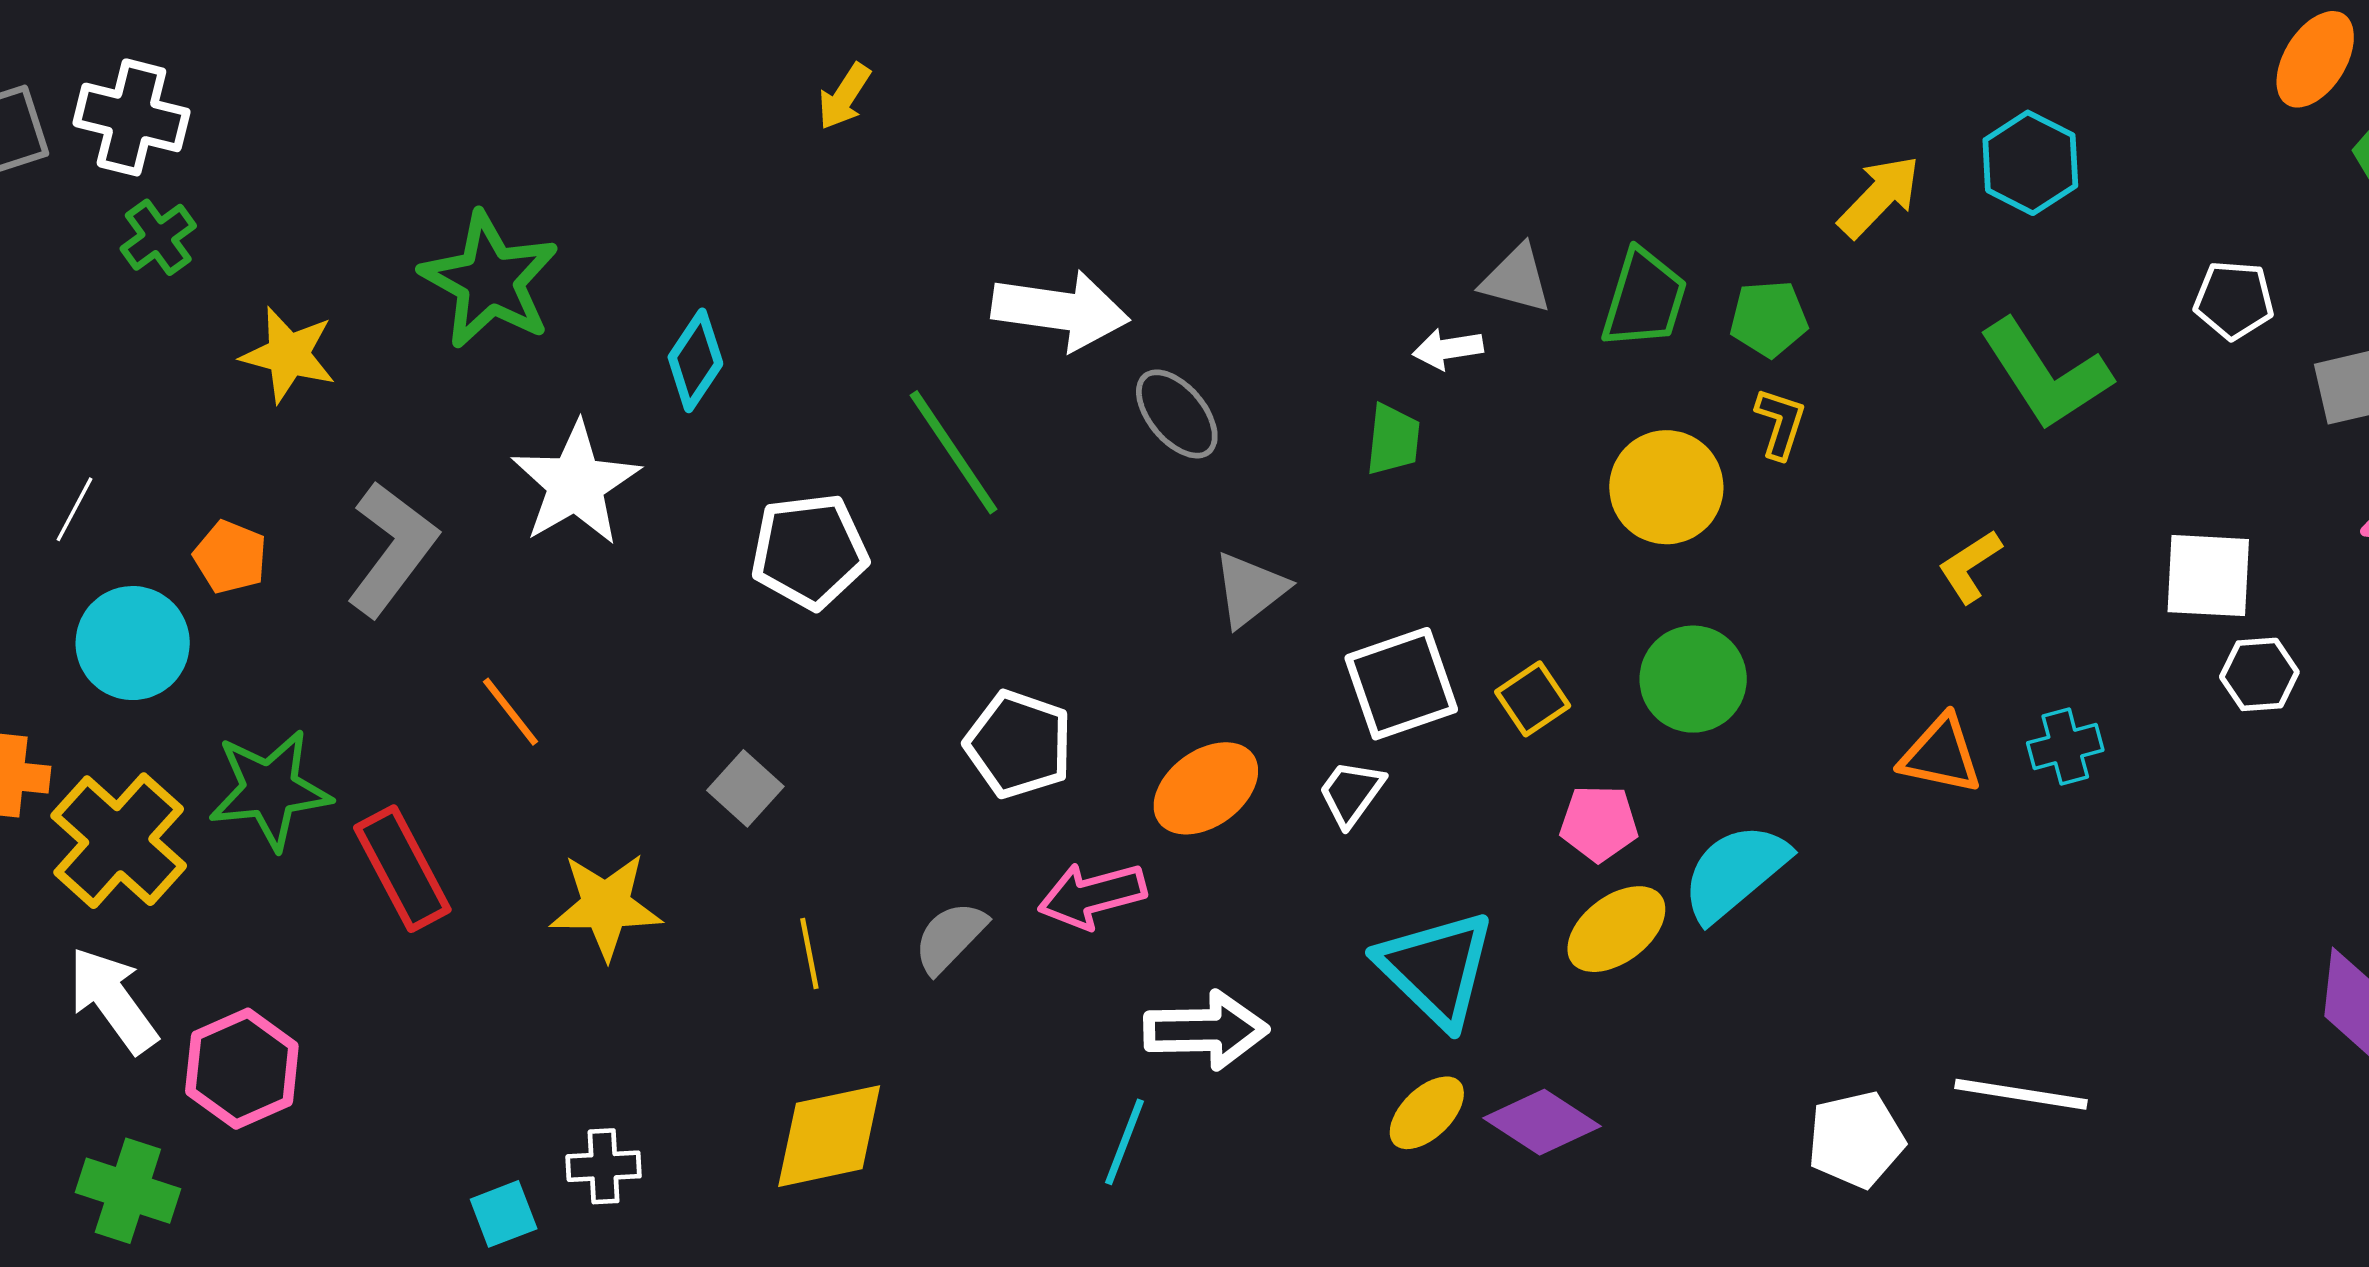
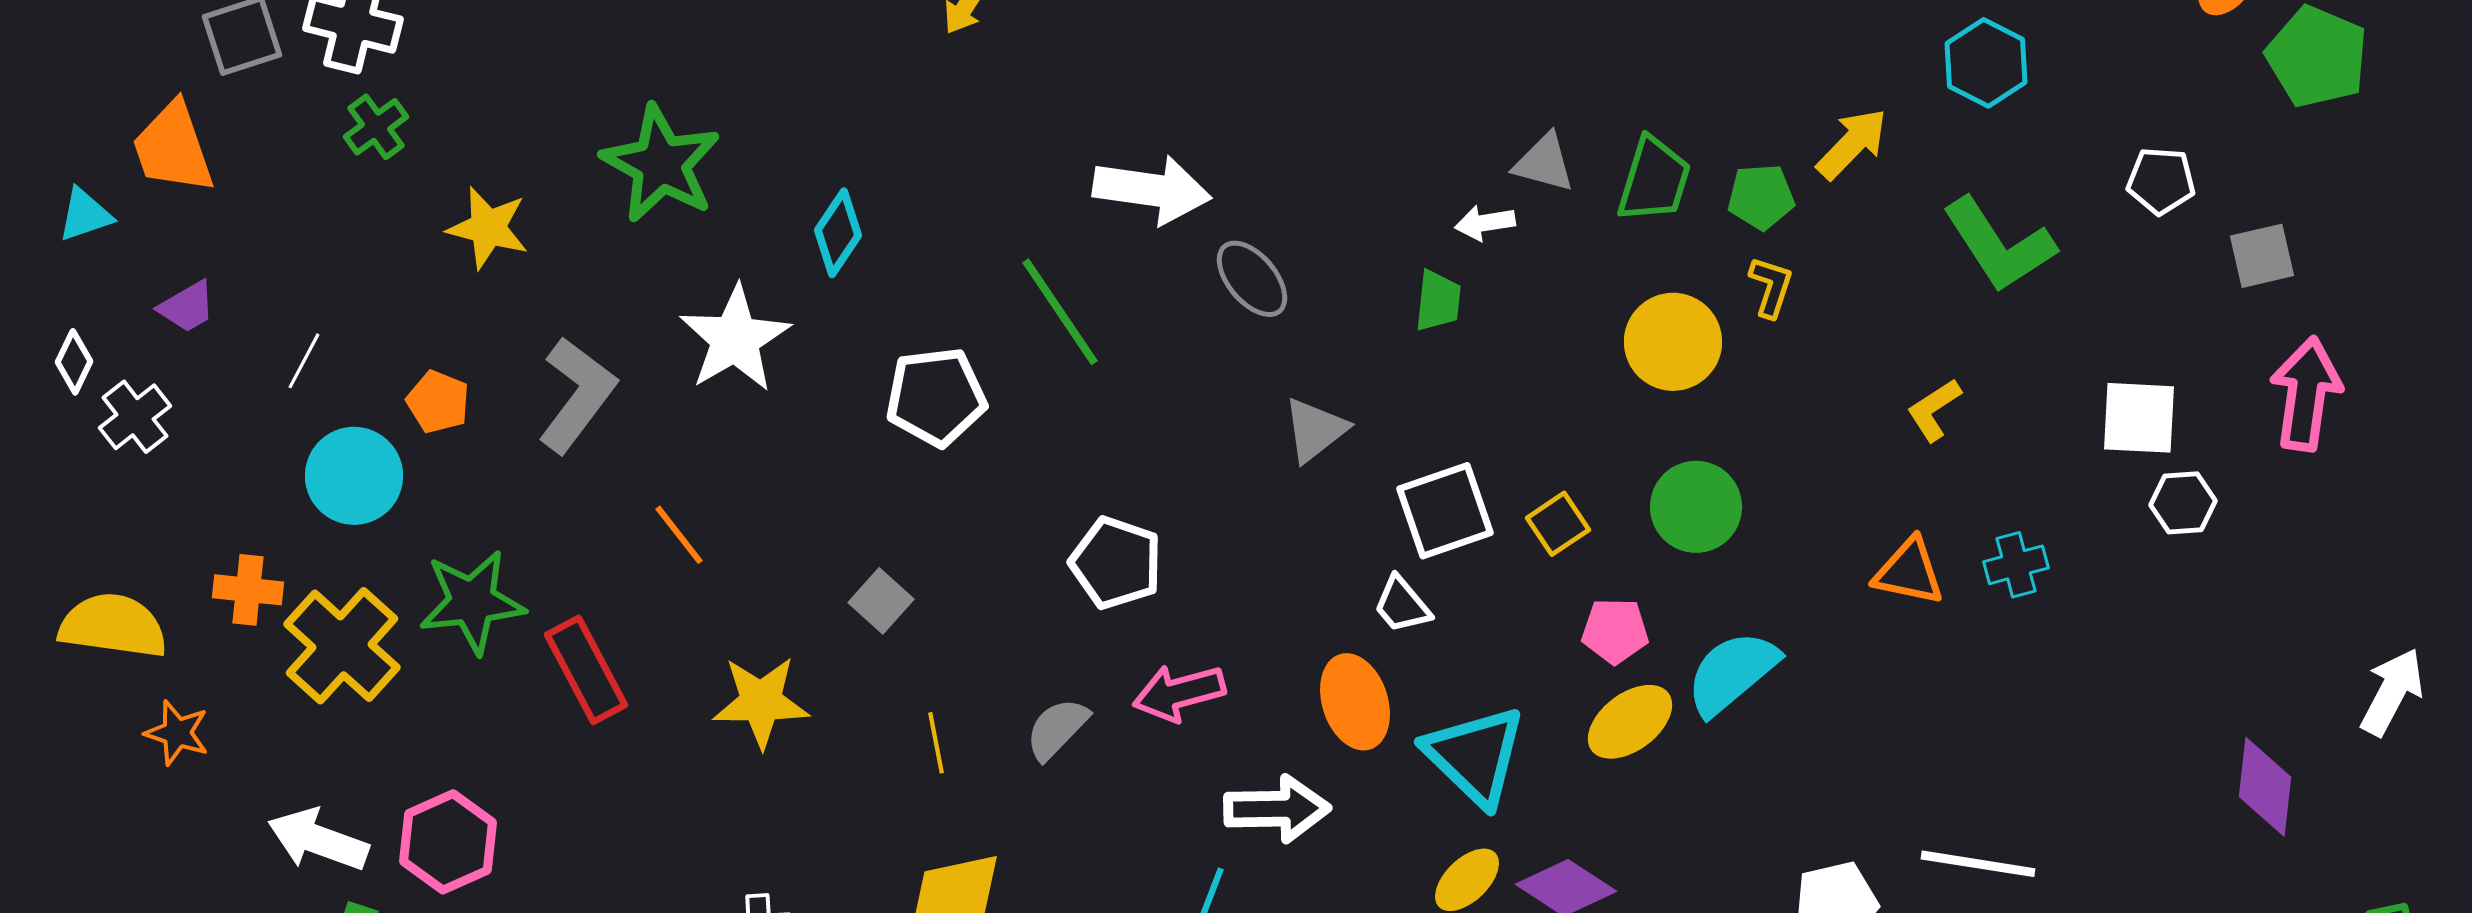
yellow arrow: (1879, 197) -> (1852, 144), moved
orange ellipse: (1206, 788) -> (1355, 702), moved, turned -72
white trapezoid: (1351, 793) -> (1402, 605), turned -76
white arrow: (113, 1000) -> (318, 840), moved, turned -34

